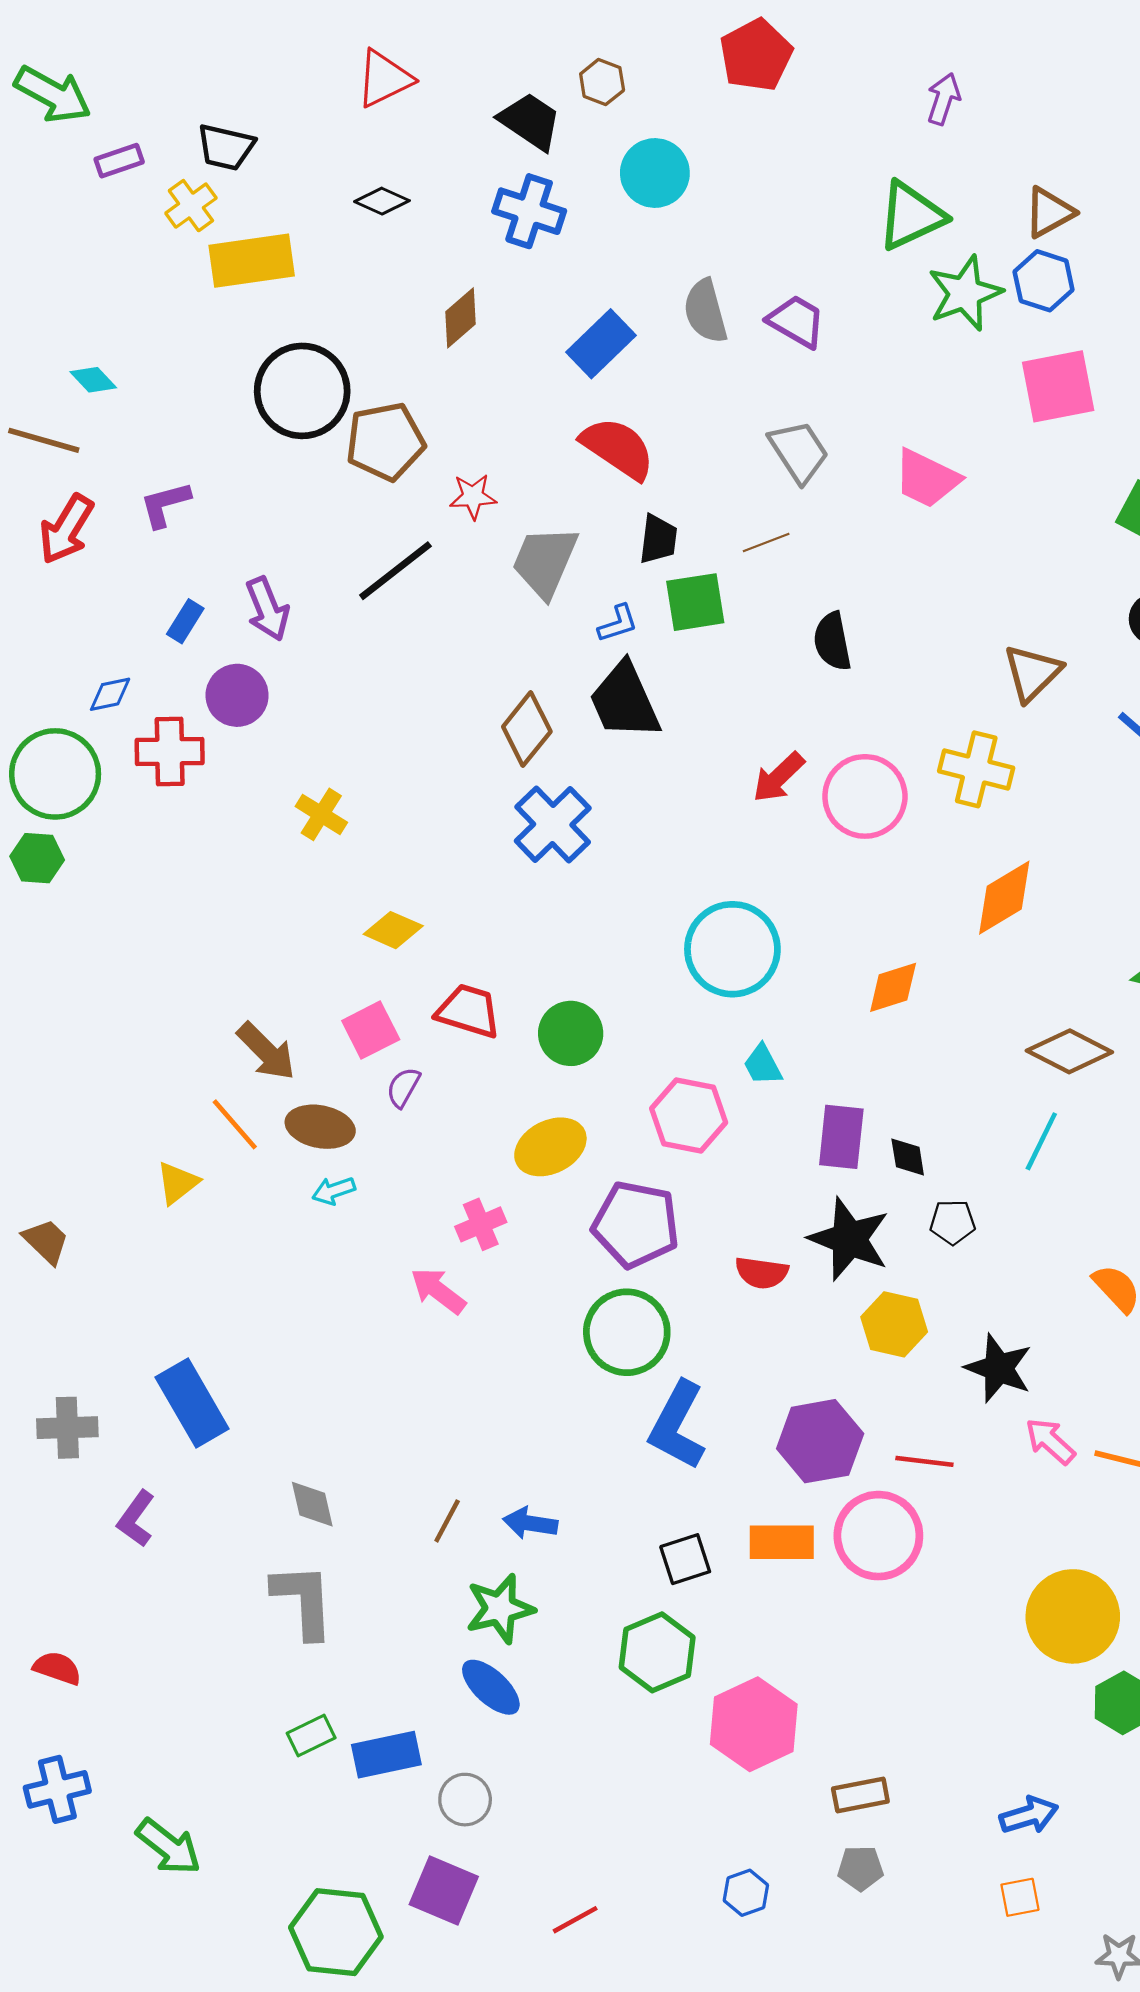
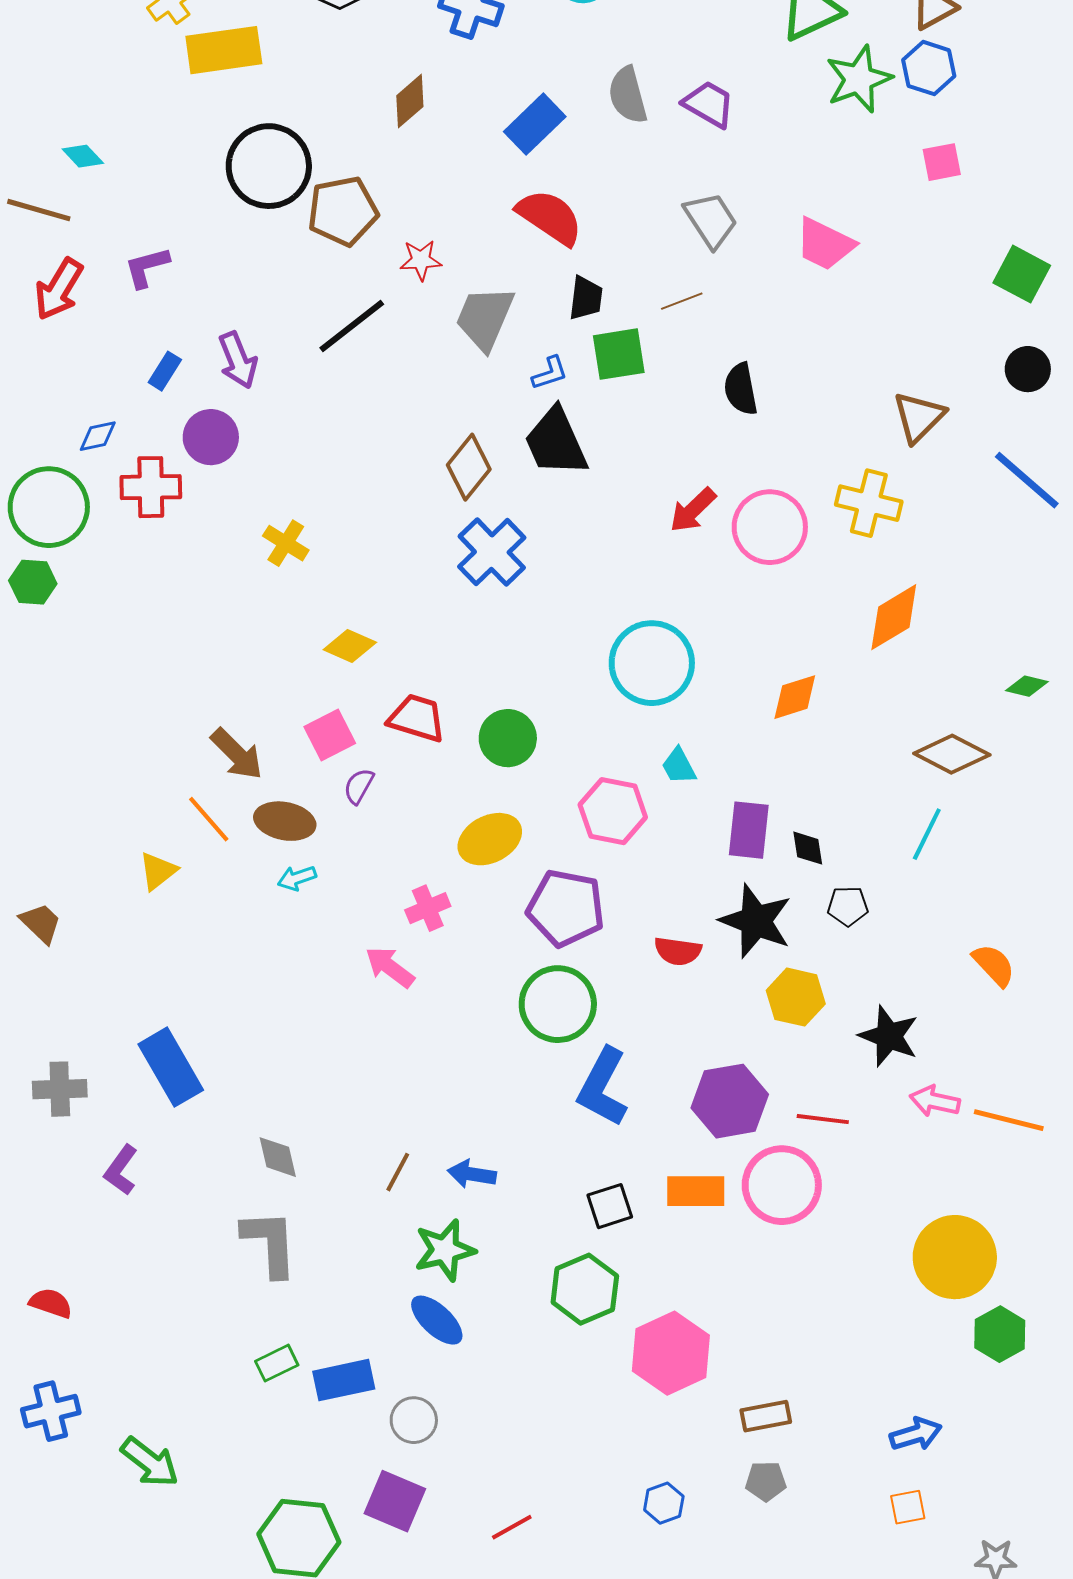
pink square: (1058, 386) -> (942, 162), size x0.6
pink arrow: (1050, 1441) -> (935, 1101), turned -30

